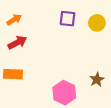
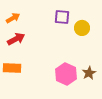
yellow circle: (97, 23) -> (82, 28), moved
pink hexagon: (64, 93) -> (66, 74), moved

